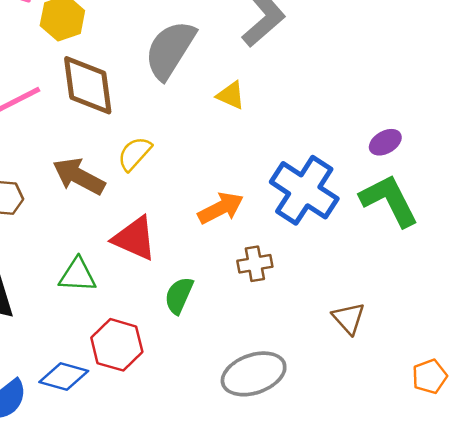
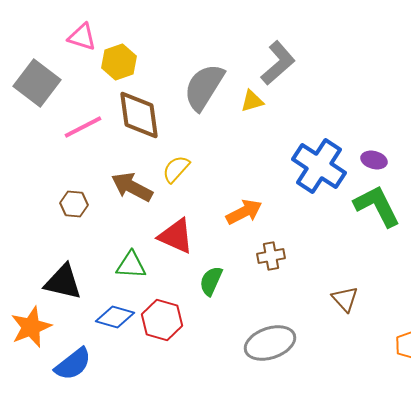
yellow triangle: (231, 95) -> (252, 101), moved, turned -40
purple ellipse: (385, 142) -> (374, 160), turned 45
blue cross: (304, 190) -> (319, 166), moved
blue diamond: (64, 376) -> (115, 317), moved

